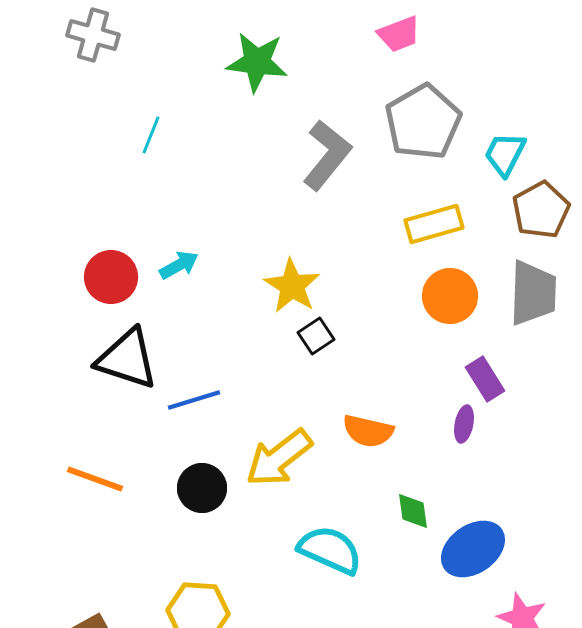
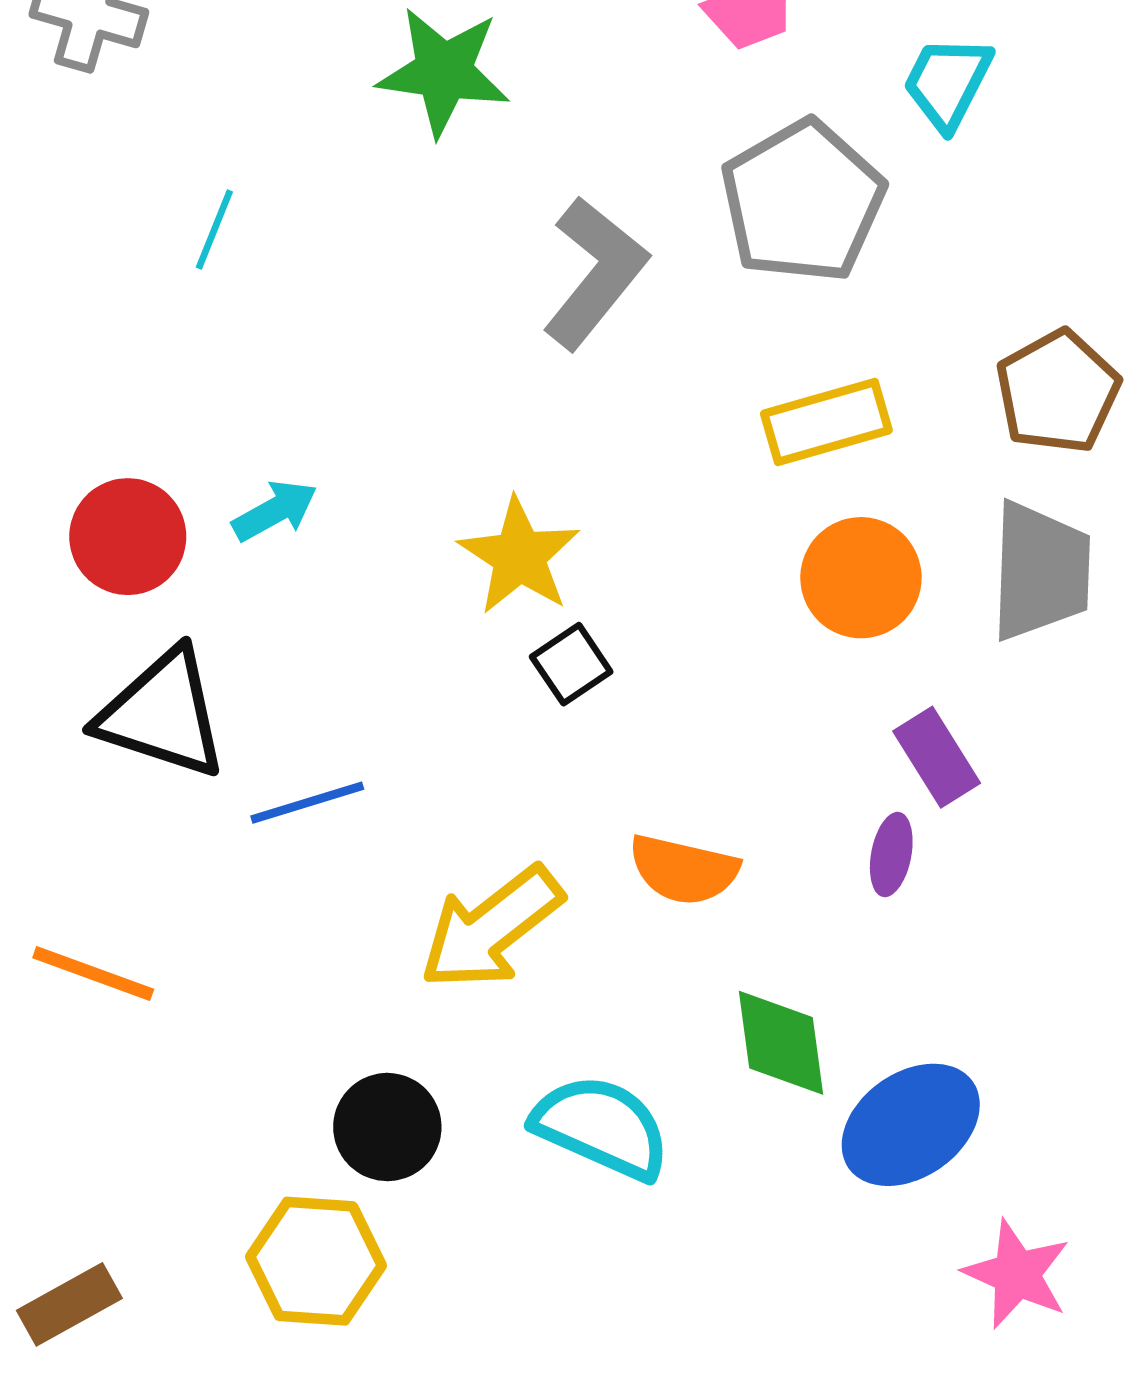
cyan trapezoid: (505, 154) -> (947, 82), moved
black circle: (202, 488) -> (387, 1127), moved
green diamond: (413, 511) -> (781, 1043), size x1.4

